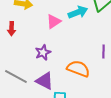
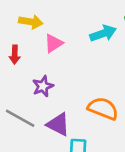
pink triangle: (54, 21) -> (54, 43), moved
purple star: (43, 52) -> (43, 86), moved

